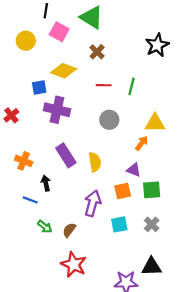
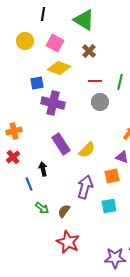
pink square: (59, 32) -> (55, 43), moved
red cross: (11, 115) -> (13, 157), moved
gray circle: (109, 120) -> (100, 102), moved
orange cross: (24, 161) -> (14, 131), moved, turned -35
yellow semicircle: (95, 162) -> (87, 150), turned 54
blue line: (30, 200) -> (29, 184), turned 48

